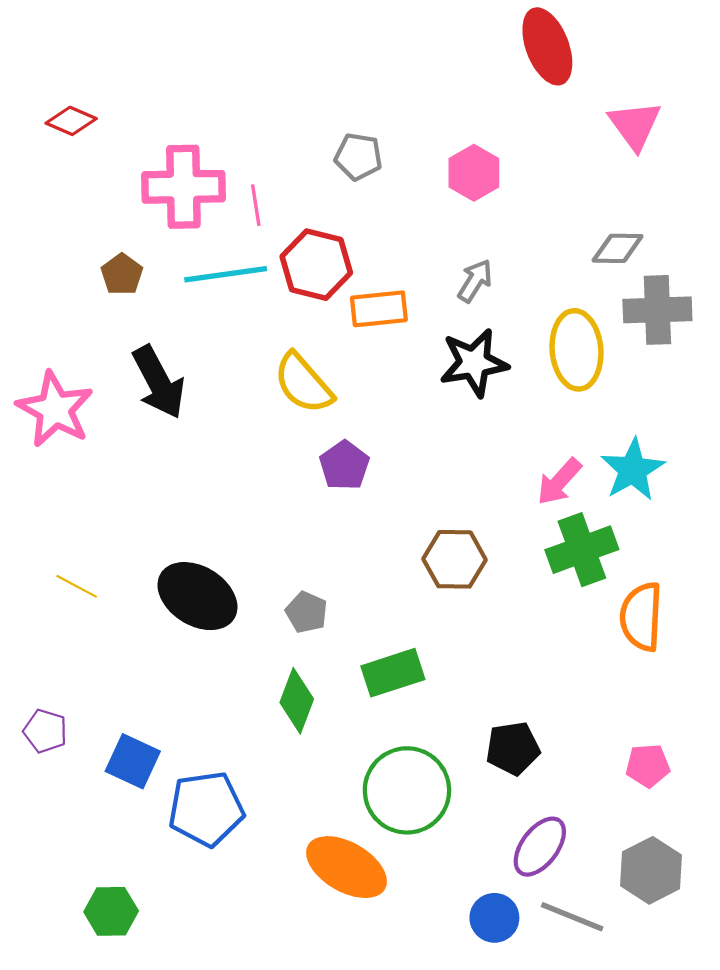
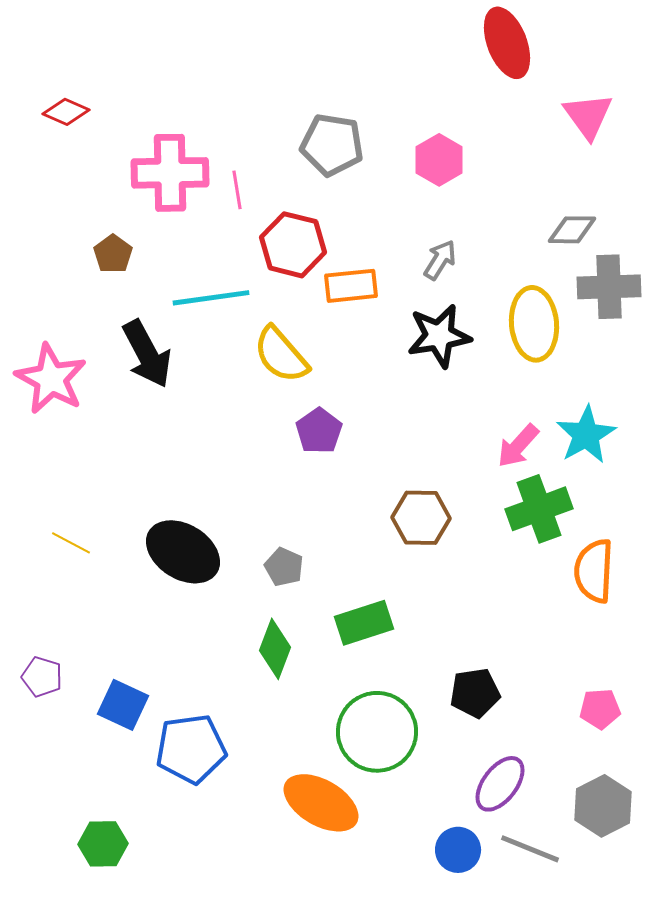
gray pentagon: (358, 157) -> (332, 145), size x1.4
cyan line: (226, 274) -> (211, 298), moved

